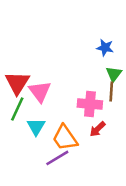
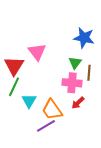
blue star: (105, 48) -> (84, 38), size x1.5
green triangle: (114, 74) -> (75, 63), moved
pink triangle: (40, 91) -> (37, 52), moved

